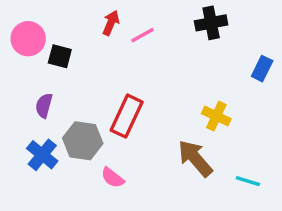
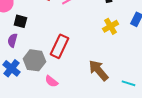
black square: (60, 56) -> (20, 21), moved
yellow cross: (216, 116) -> (110, 26), moved, turned 35

